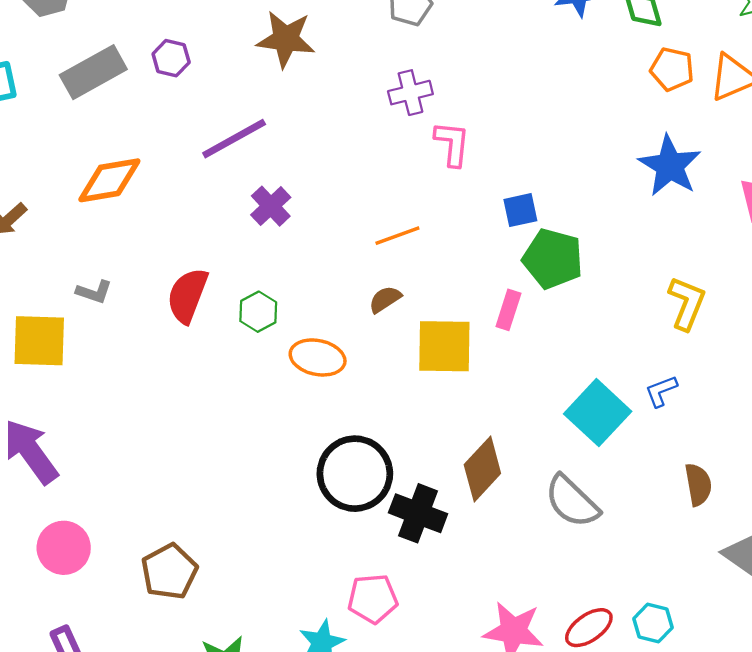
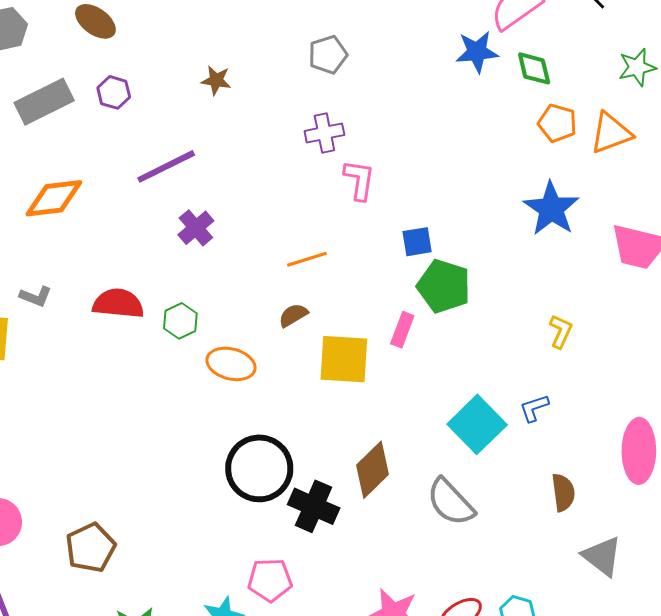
brown star: (286, 39) -> (216, 80), size x0.6
red semicircle: (187, 295) -> (118, 304), turned 72
yellow L-shape: (687, 303) -> (561, 331), size x0.7

